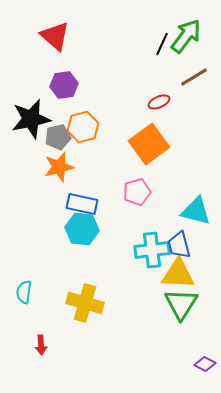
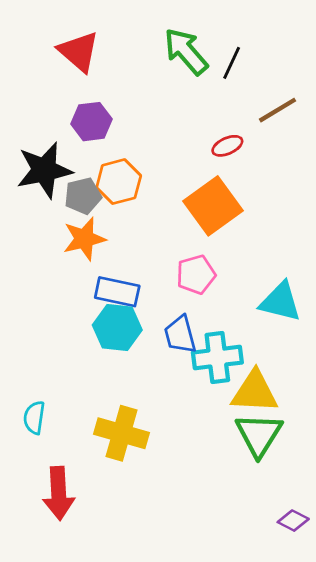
green arrow: (186, 36) -> (186, 51), moved, turned -78
blue trapezoid: (179, 245) -> (180, 335), moved
red arrow: (41, 345) -> (59, 493), size x1.8

